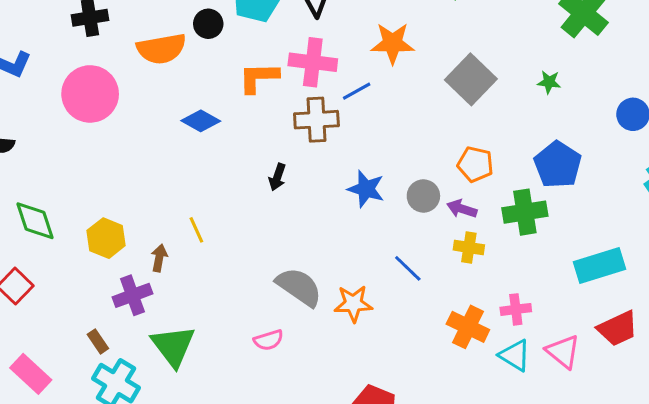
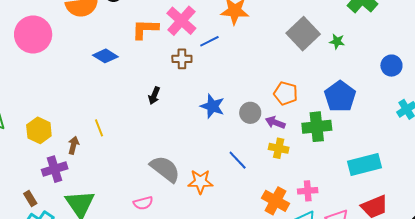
pink cross: (313, 62) -> (181, 21), turned 32
gray square: (471, 79) -> (303, 34), moved
brown cross: (316, 120) -> (182, 59), size x0.7

